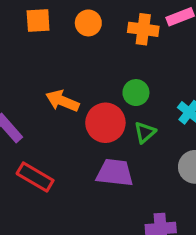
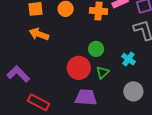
orange arrow: (62, 101) -> (39, 34), moved

